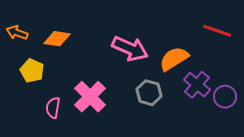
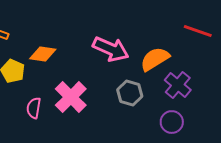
orange diamond: (57, 39) -> (43, 54), moved
purple circle: (225, 97) -> (172, 122), moved

